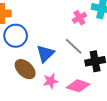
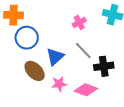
pink cross: (79, 18) -> (79, 22), moved

